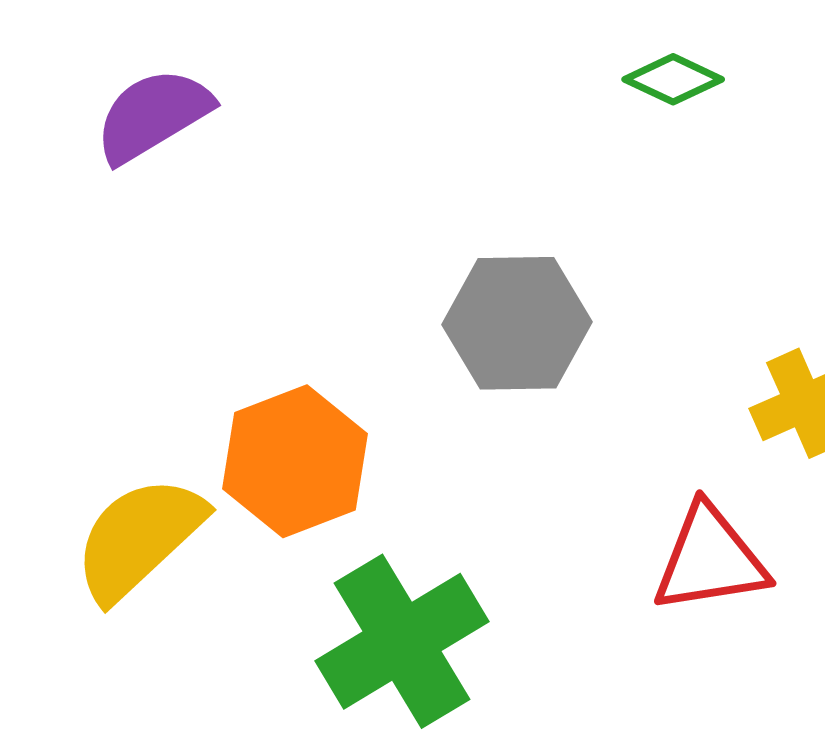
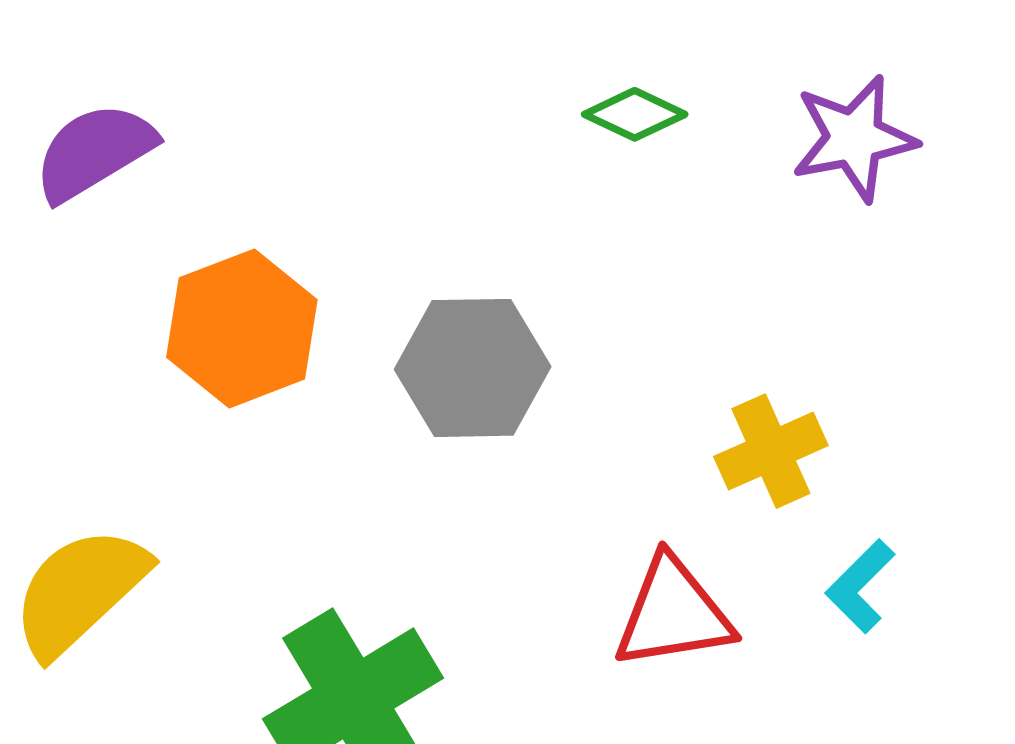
orange hexagon: (295, 461) -> (242, 328), moved

